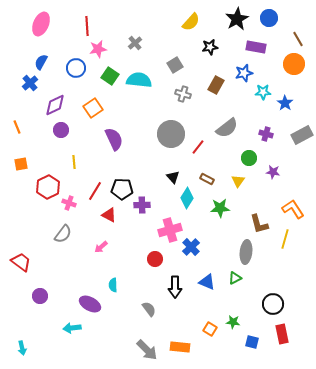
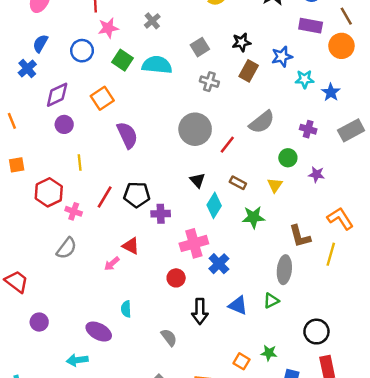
black star: (210, 47) -> (242, 42), moved
purple rectangle: (256, 47) -> (311, 26), moved
red triangle: (109, 215) -> (131, 246), moved

